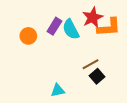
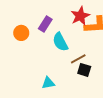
cyan semicircle: (71, 29) -> (60, 42), moved
black square: (97, 76) -> (84, 70), turned -32

